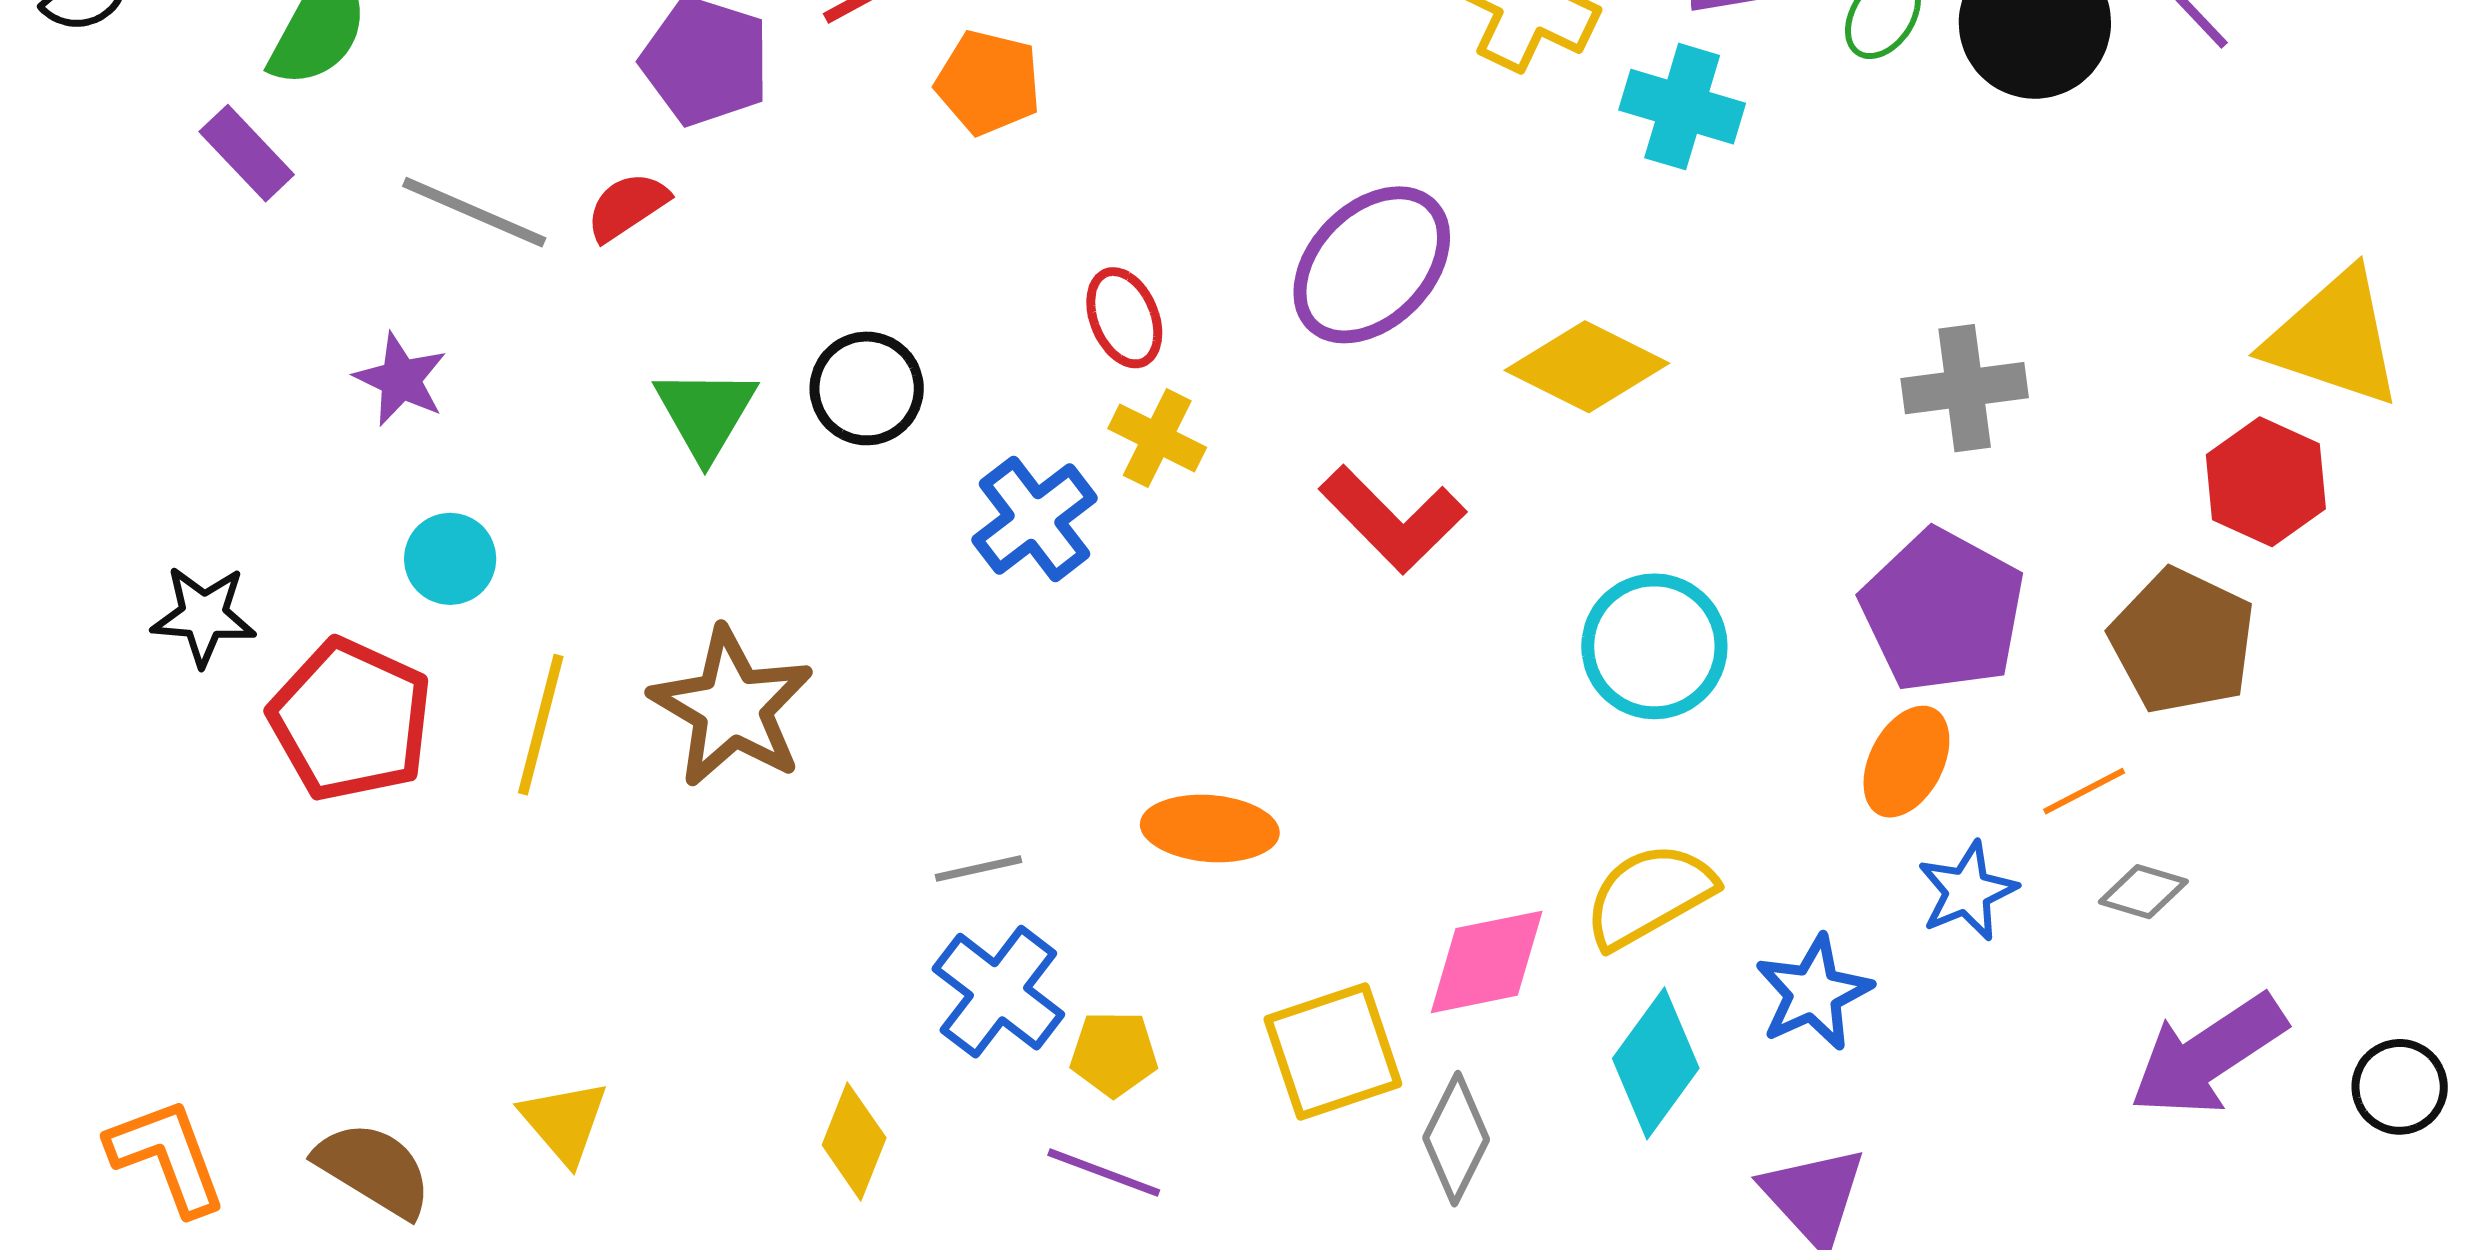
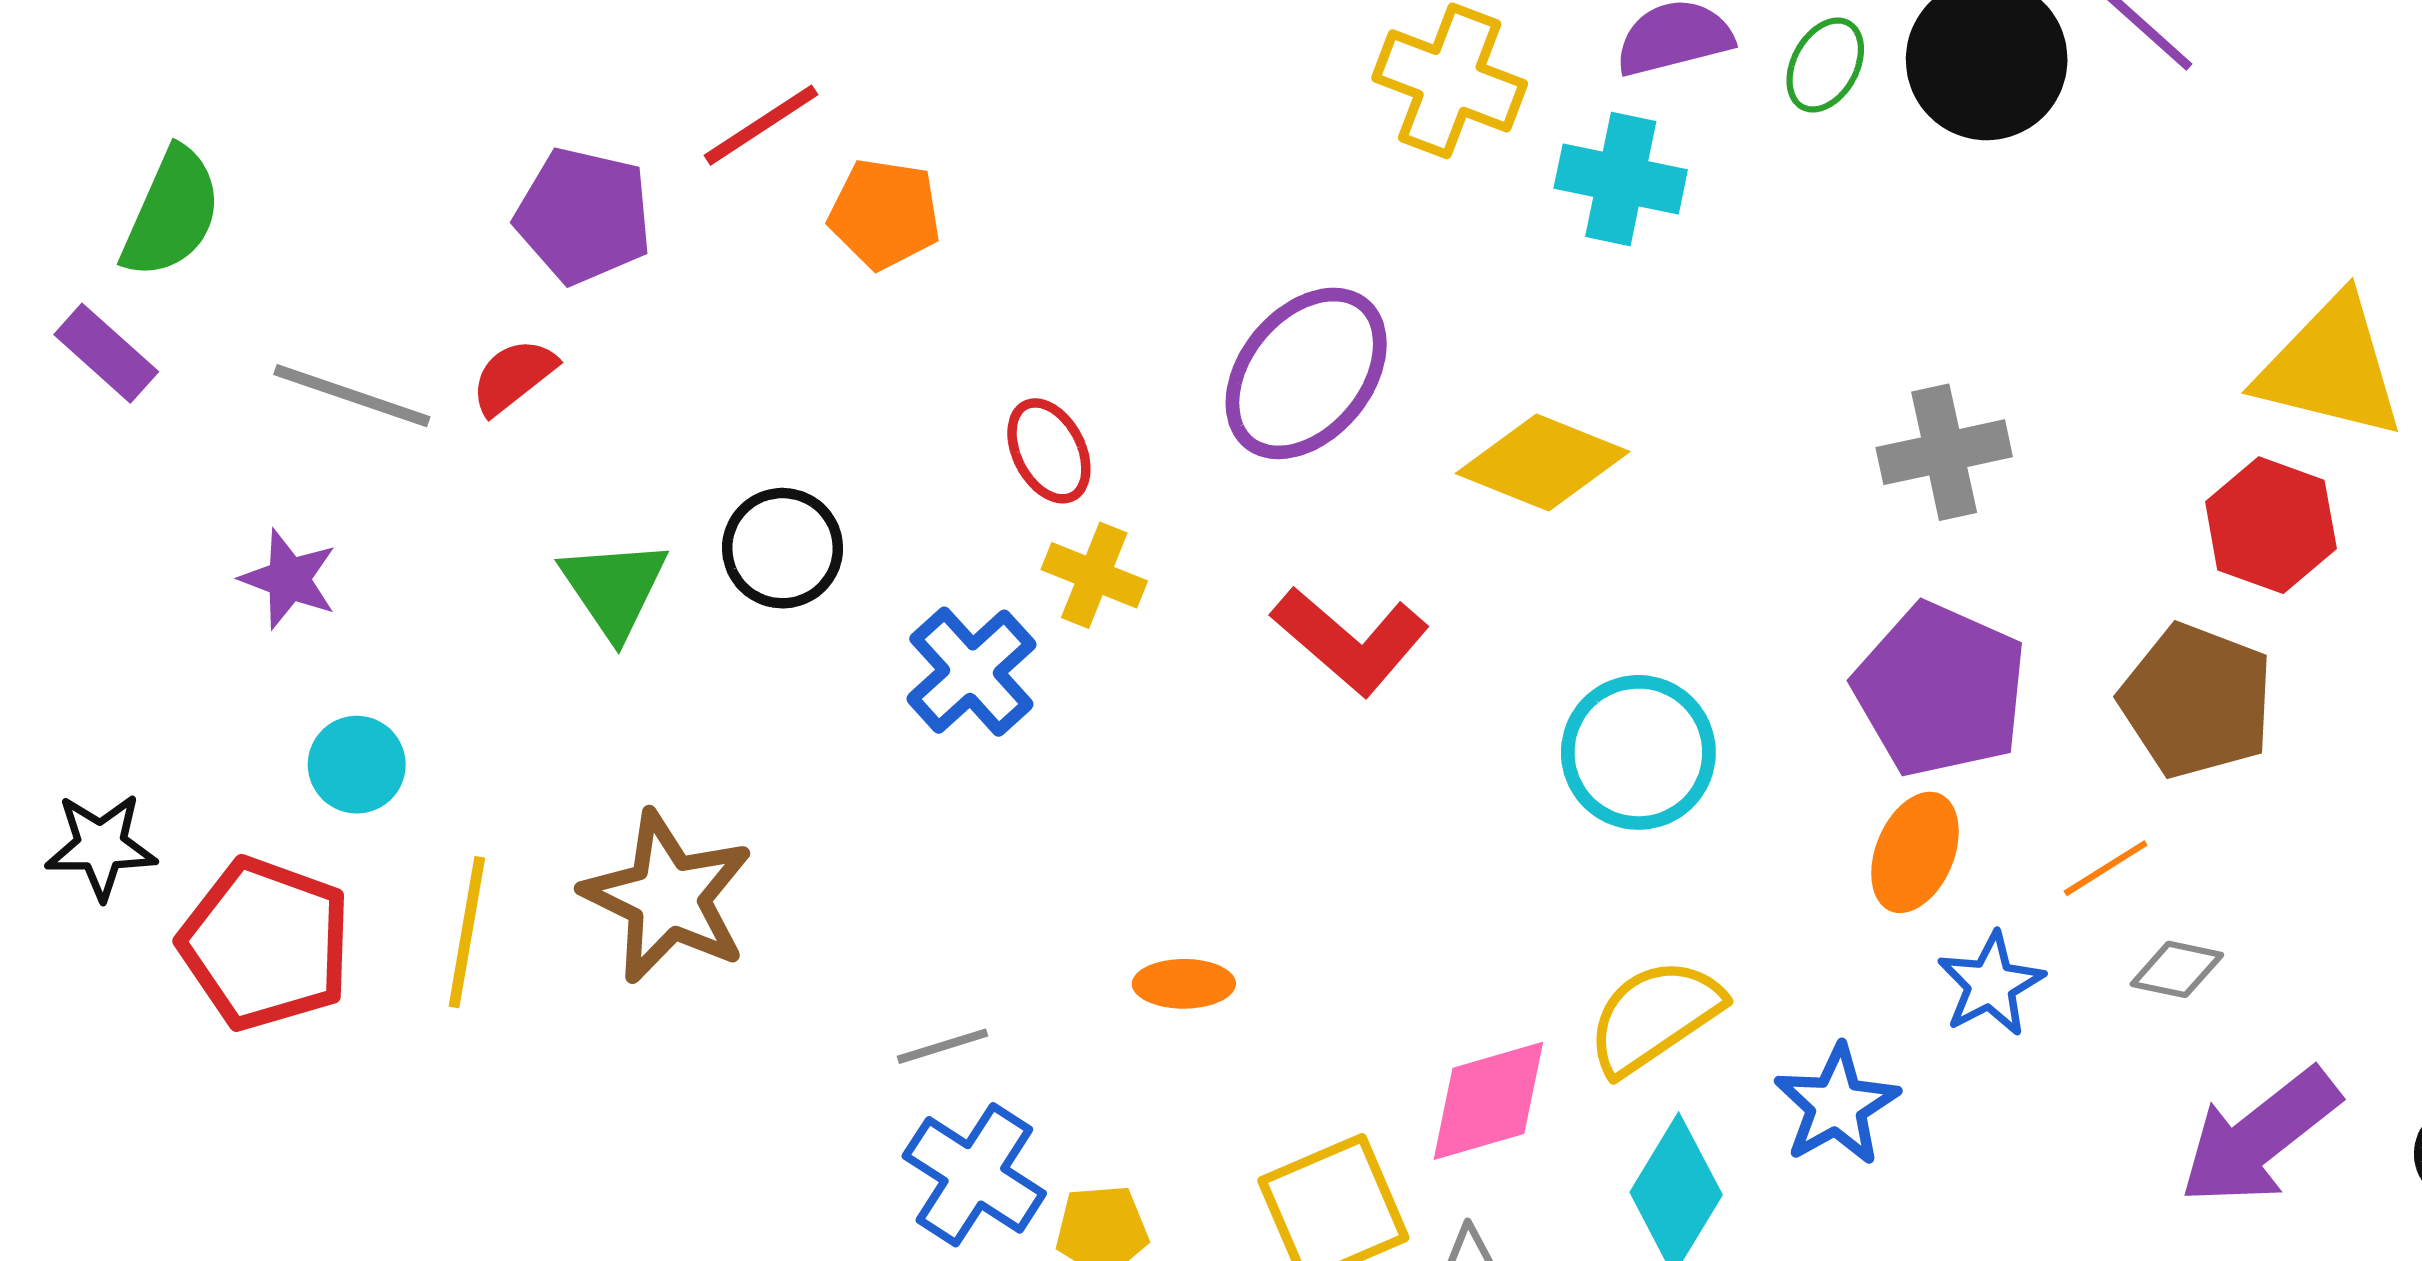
orange ellipse: (1210, 829) -> (1184, 984), size x0.7

